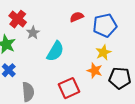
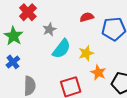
gray star: (33, 33) -> (49, 29), moved
yellow star: (103, 52) -> (86, 53), moved

